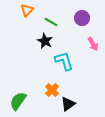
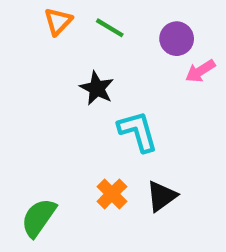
green line: (51, 22) -> (110, 28), moved
pink arrow: (93, 44) -> (200, 71), moved, turned 88
black triangle: (68, 104) -> (162, 196), moved

